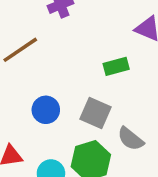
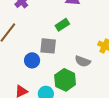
gray square: (96, 113) -> (48, 46), moved

